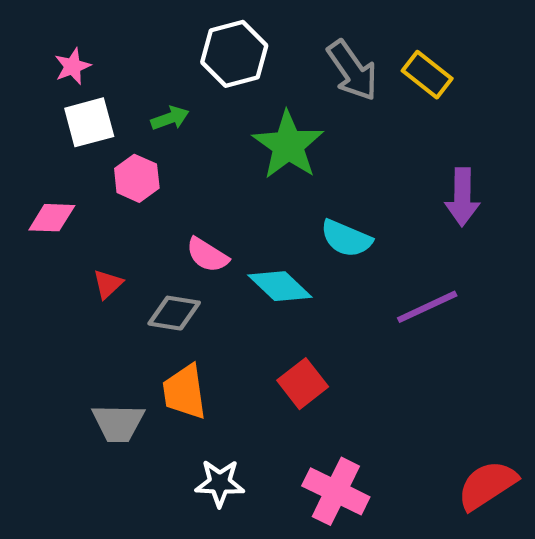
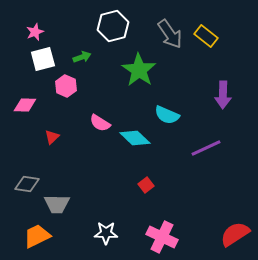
gray diamond: (174, 313) -> (27, 184), moved
red square: (303, 384) -> (146, 185), size x0.7
orange trapezoid: (185, 392) -> (37, 236), moved, turned 72

